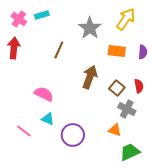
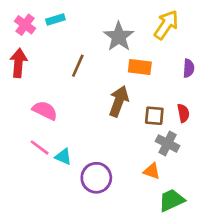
orange rectangle: (117, 51) -> (140, 67), moved
brown square: (117, 88) -> (154, 116), turned -35
pink semicircle: (44, 94) -> (45, 110), moved
pink line: (24, 131) -> (40, 147), moved

